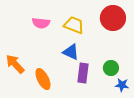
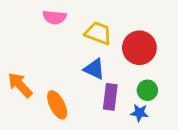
red circle: (113, 18) -> (139, 48), moved
pink semicircle: (41, 23) -> (54, 17), moved
blue star: (122, 85) -> (139, 113), moved

